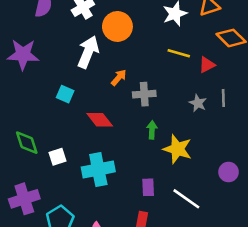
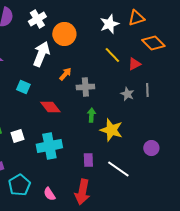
yellow line: (179, 53) -> (112, 55), turned 30

